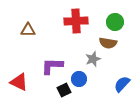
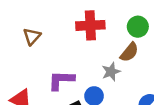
brown triangle: (28, 30) -> (32, 36), turned -49
brown semicircle: (108, 43) -> (129, 52), turned -60

